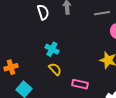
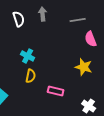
yellow semicircle: (55, 69) -> (31, 76), turned 56

